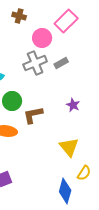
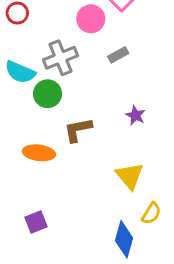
gray cross: (35, 63) -> (61, 58), moved
green circle: (12, 101) -> (48, 94), moved

